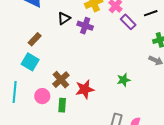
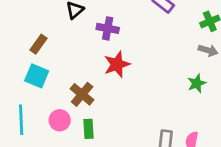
purple cross: (85, 26) -> (108, 28), moved
green star: (124, 80) -> (197, 83), moved
red star: (85, 89) -> (117, 64), moved

